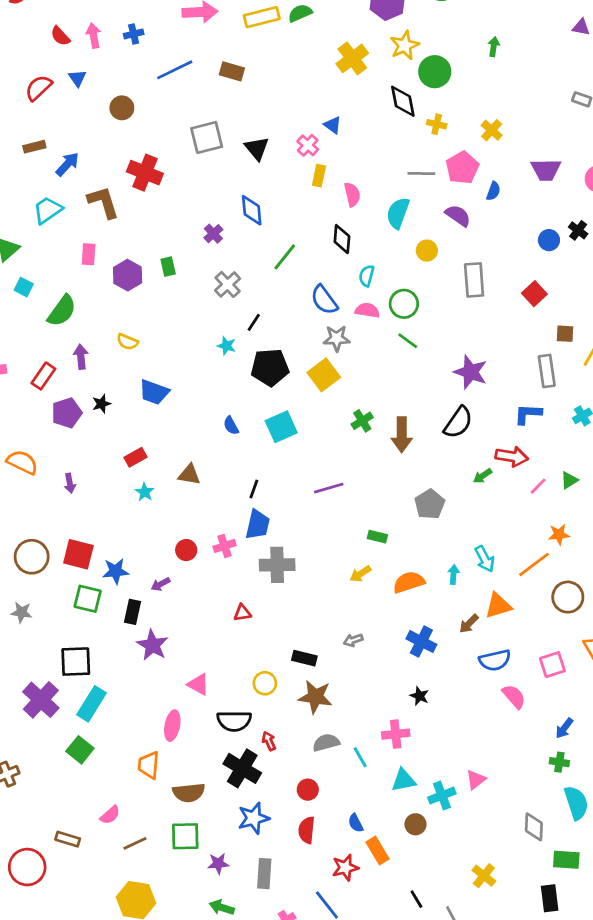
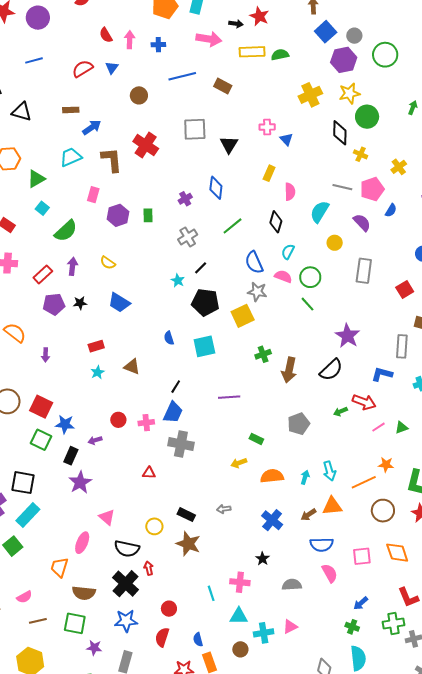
pink cross: (308, 145) -> (267, 127), moved, turned 35
gray semicircle: (326, 743) -> (292, 585), moved

